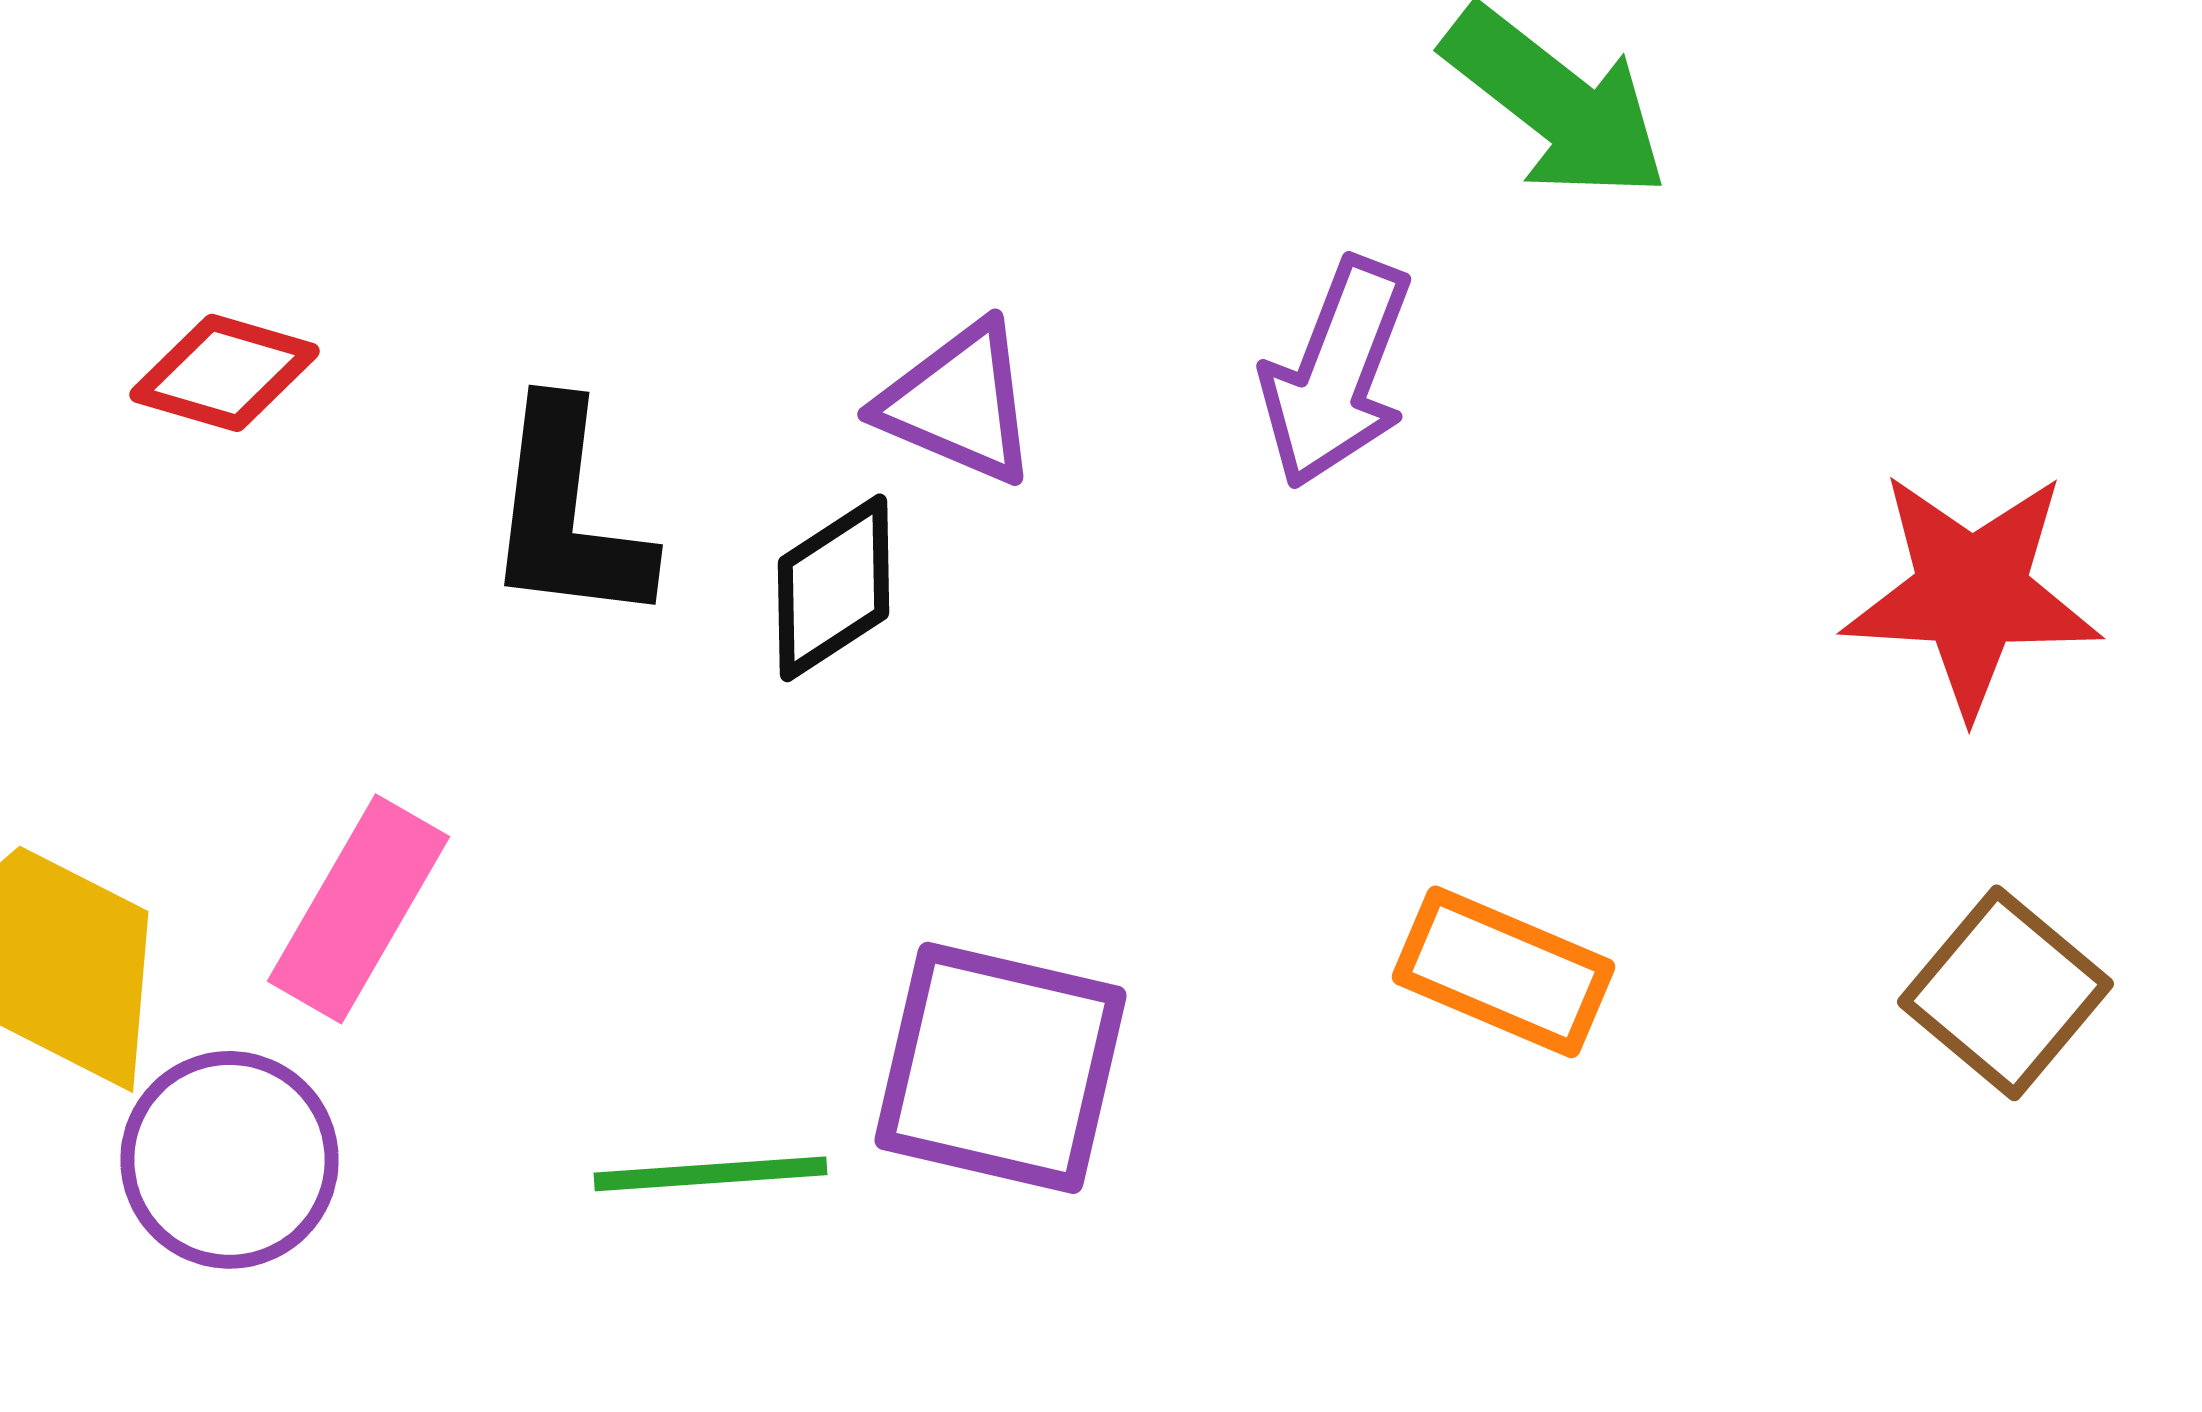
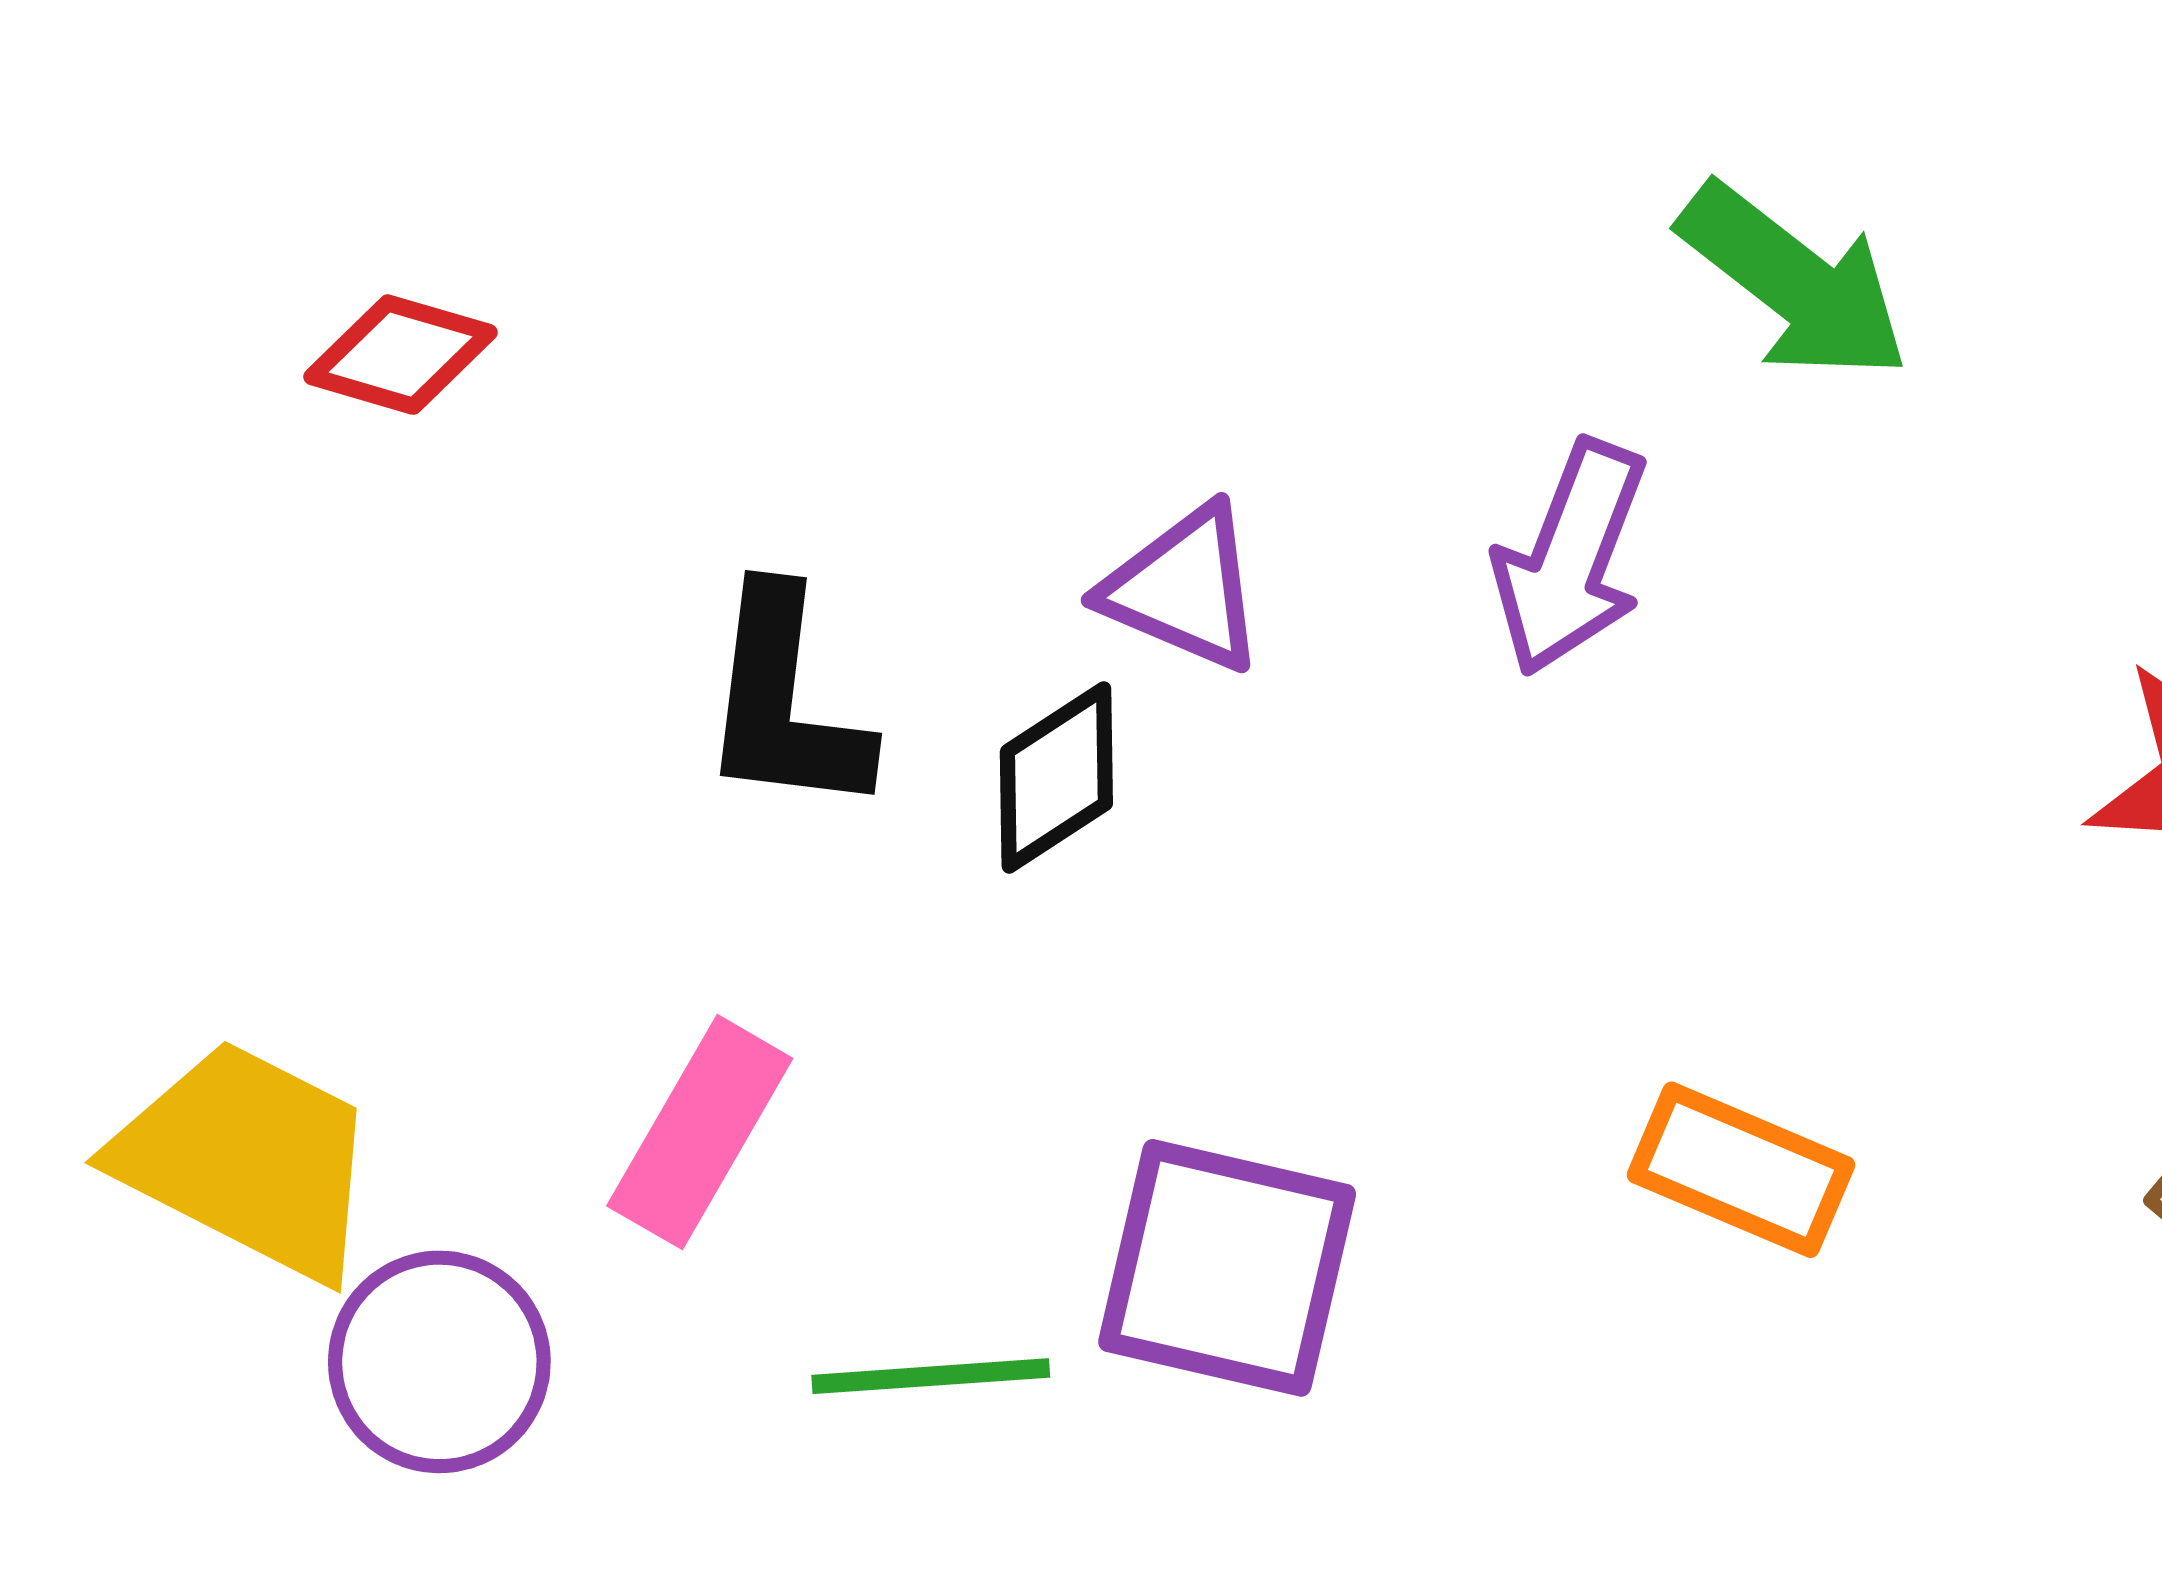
red diamond: (224, 373) -> (401, 355), moved
pink rectangle: (358, 909) -> (700, 1132), moved

